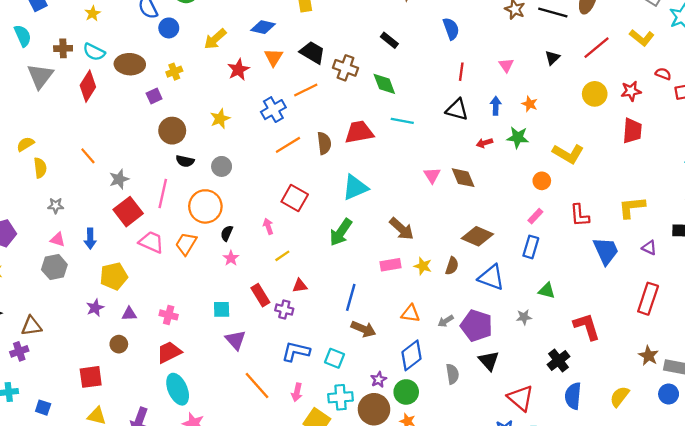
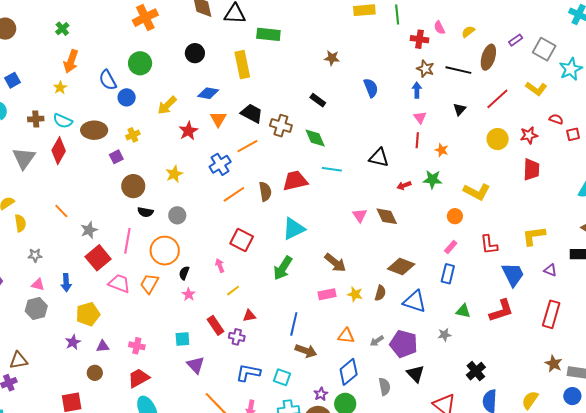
red line: (461, 72) -> (417, 140), moved
gray triangle: (40, 76) -> (24, 158), moved
blue arrow: (496, 106) -> (417, 90), moved
red L-shape: (587, 327) -> (501, 311), moved, turned 92

